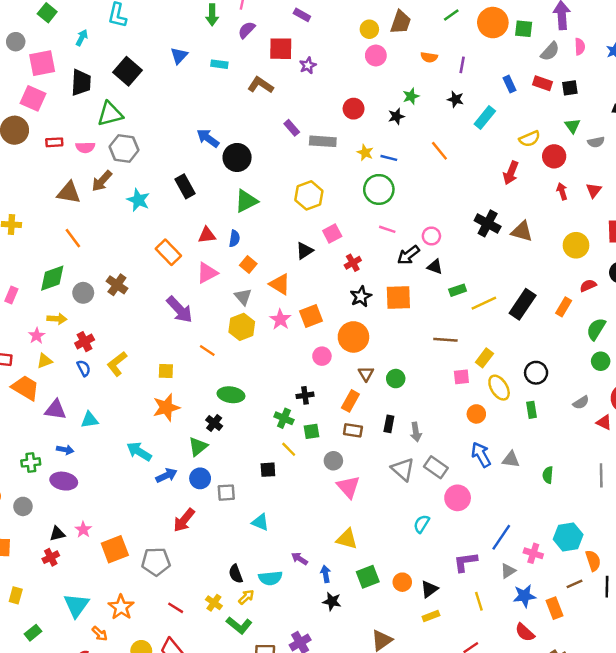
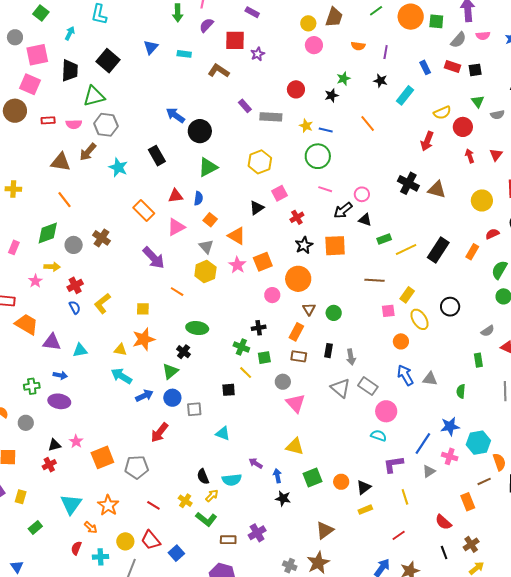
pink semicircle: (580, 47) -> (483, 36), turned 88
yellow triangle: (44, 361) -> (120, 350), moved, turned 32
green rectangle: (532, 410) -> (478, 360), moved
cyan semicircle: (422, 524) -> (378, 436), moved, turned 77
blue star: (524, 596) -> (450, 426), moved

